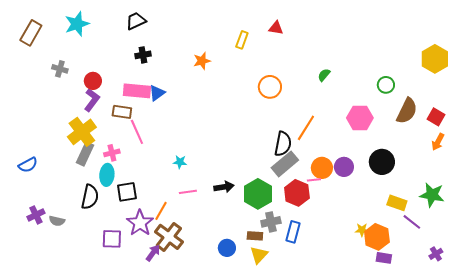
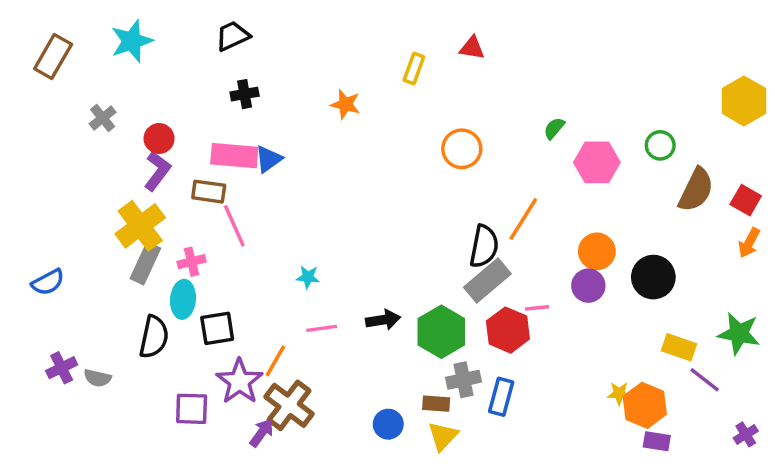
orange star: (202, 61) -> (345, 104), turned 30
gray cross: (60, 69) -> (103, 118), turned 35
pink hexagon: (360, 118) -> (597, 162), moved
orange circle: (322, 168) -> (597, 251), moved

